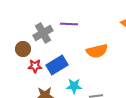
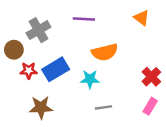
purple line: (69, 24) -> (84, 19), moved
cyan star: (74, 86) -> (90, 79), moved

